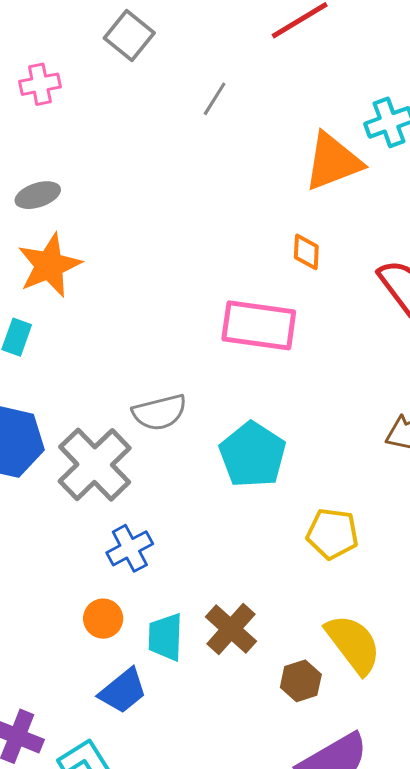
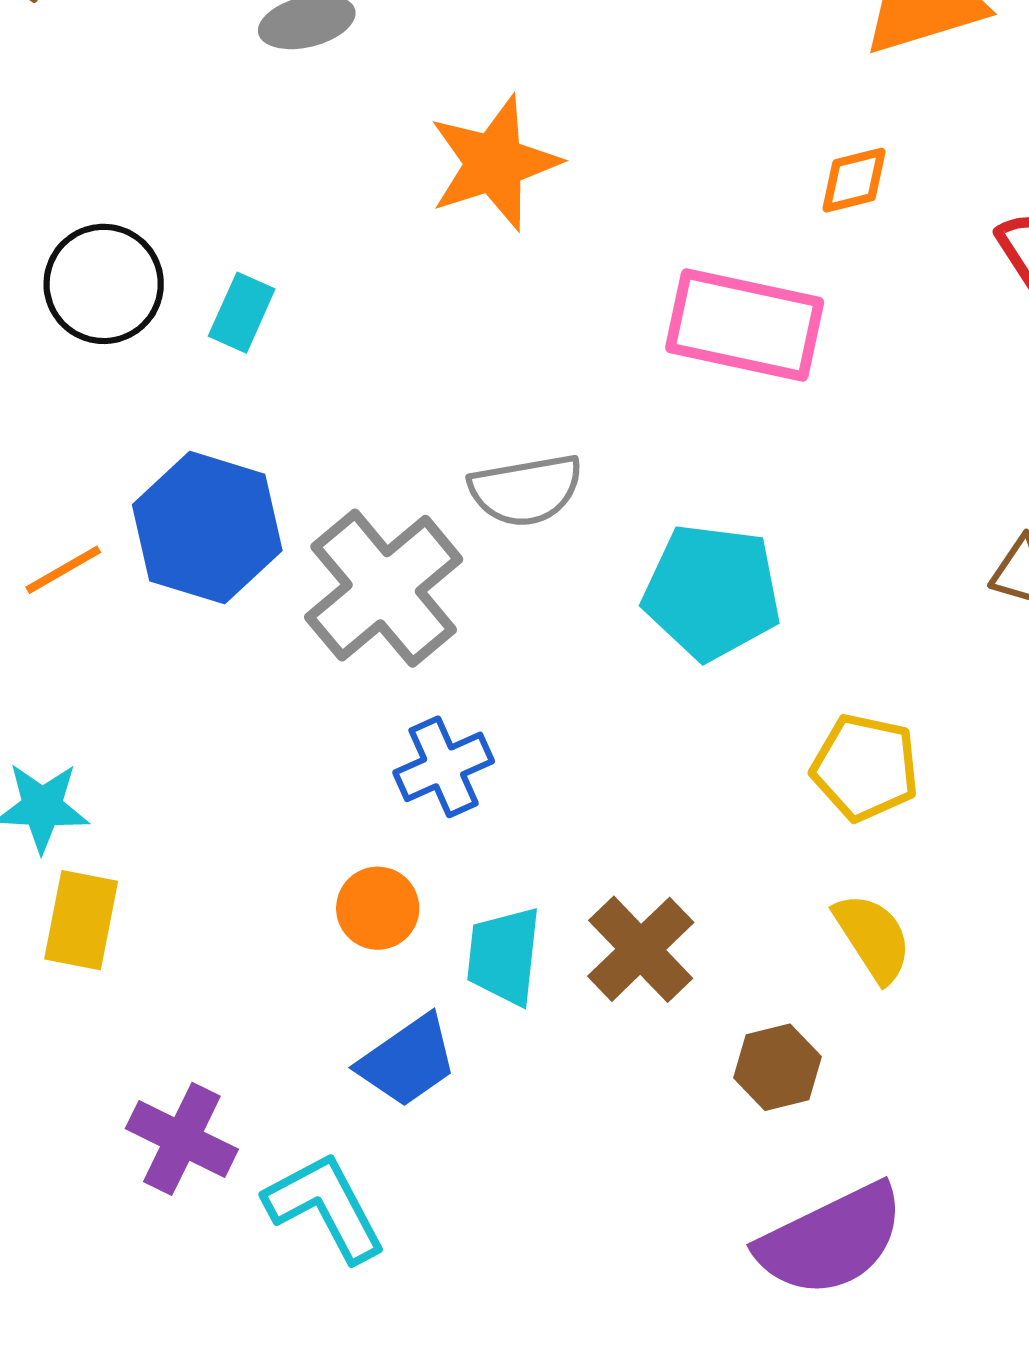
orange diamond: (306, 252) -> (854, 180), turned 69
orange star: (49, 265) -> (494, 163), moved
cyan pentagon: (253, 455) -> (712, 592), turned -30
yellow semicircle: (353, 644) -> (873, 937), moved, size x0.7

